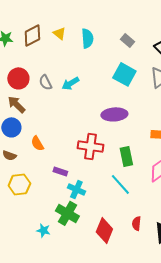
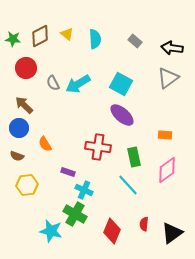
cyan square: (124, 74) -> (121, 84), moved
red circle: (18, 78) -> (26, 68), moved
cyan arrow: (70, 83) -> (78, 84), size x1.4
purple ellipse: (114, 114) -> (122, 115), turned 45
cyan star: (43, 230) -> (51, 231), size x1.6

